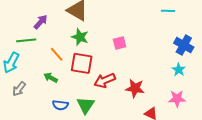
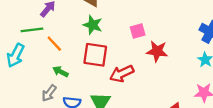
orange line: (57, 54) -> (54, 44), moved
red star: (135, 88) -> (157, 51), moved
gray arrow: (19, 89) -> (49, 93), moved

